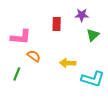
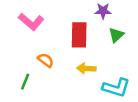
red rectangle: (57, 24) -> (79, 35), moved, size x1.5
pink L-shape: (21, 37) -> (31, 22), moved, turned 35

